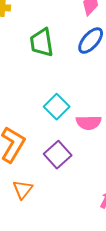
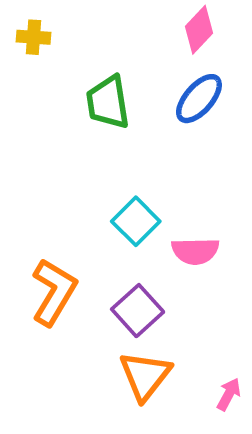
orange triangle: (23, 190) -> (145, 376), moved, size x1.4

